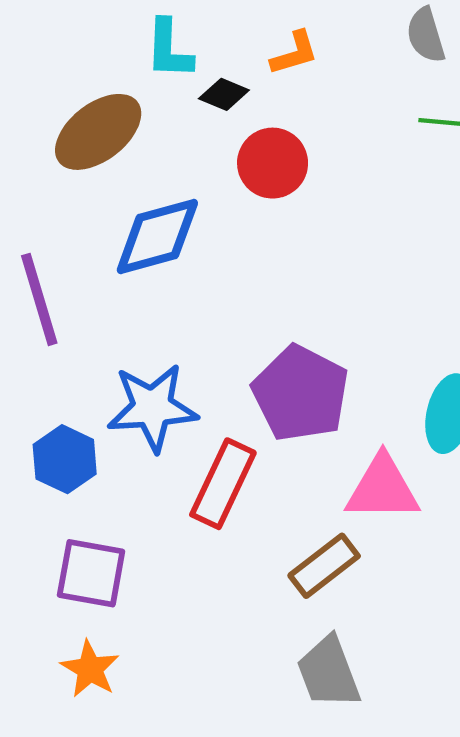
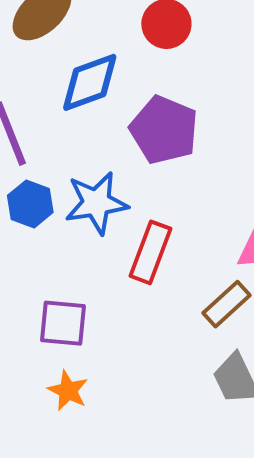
purple pentagon: (301, 393) -> (164, 130), moved
blue hexagon: (65, 459) -> (30, 204), moved

